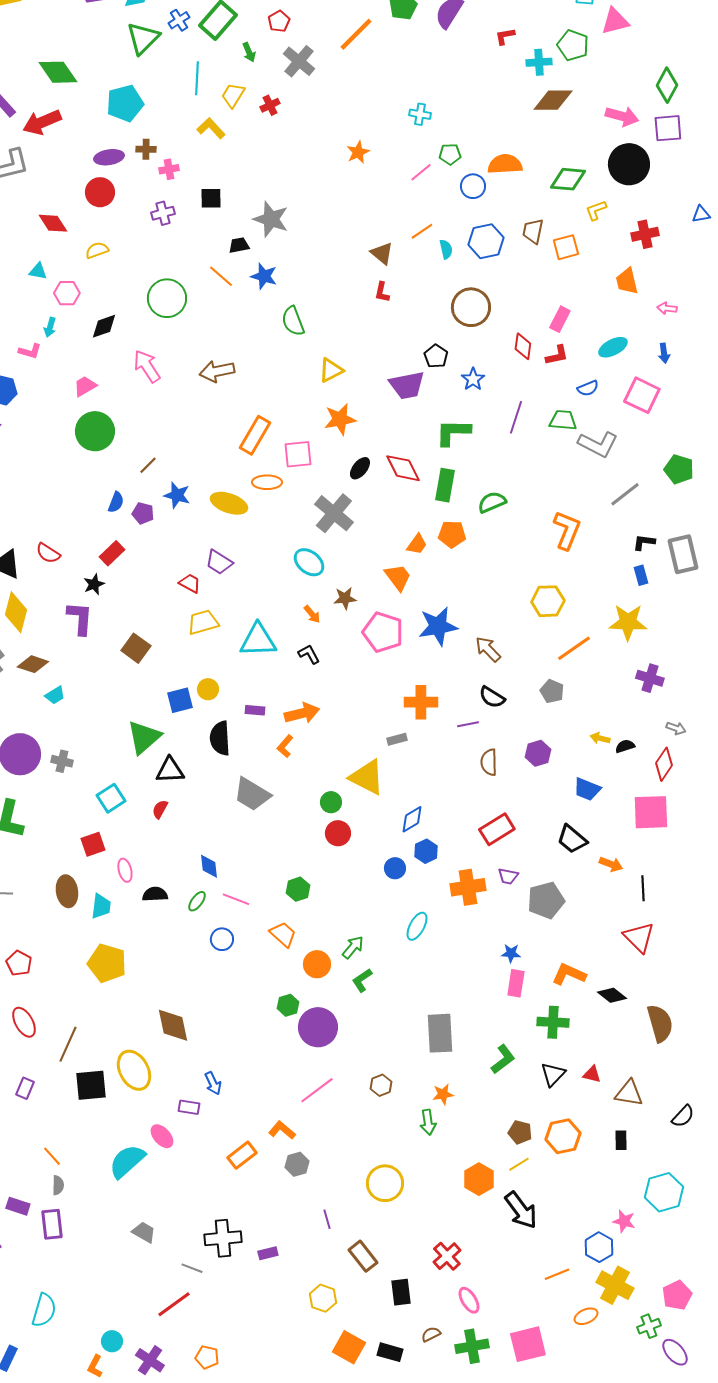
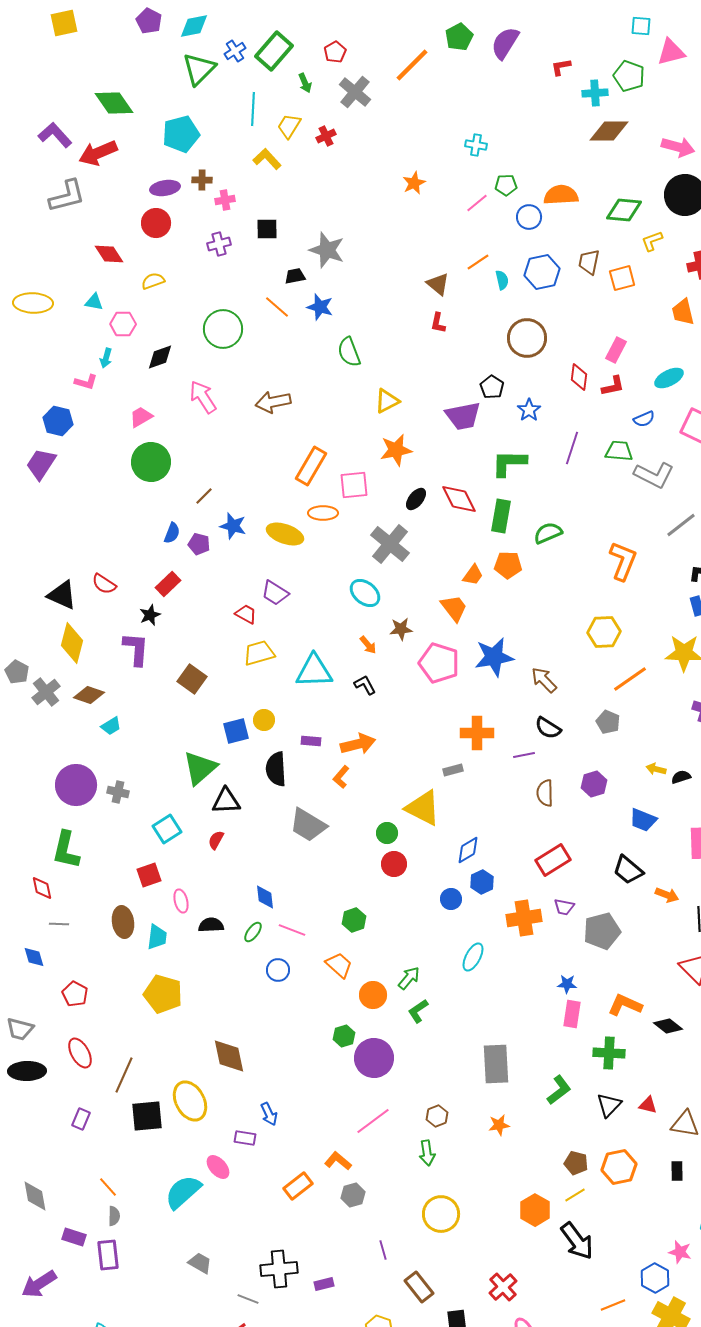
green arrow: (428, 1122) -> (427, 1153), moved

